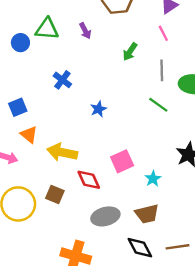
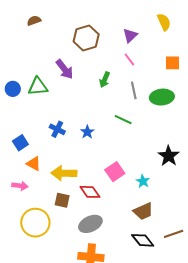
green triangle: (47, 29) -> (38, 87), moved
purple arrow: (85, 31) -> (65, 69), size x1.5
blue cross: (62, 80) -> (57, 129), moved
green line: (158, 105) -> (123, 120), moved
brown square: (55, 195) -> (62, 200), moved
gray ellipse: (105, 216) -> (90, 224), moved

